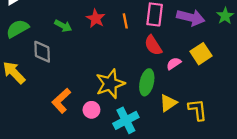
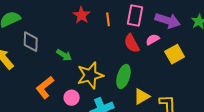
green arrow: (63, 26) -> (64, 55), moved
pink semicircle: (174, 64) -> (153, 40), moved

